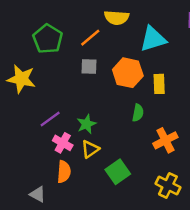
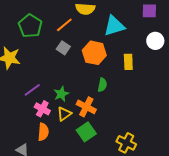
gray square: (89, 66) -> (63, 48), turned 32
yellow rectangle: (159, 84) -> (128, 62), moved
orange cross: (165, 140) -> (86, 107), moved, turned -36

